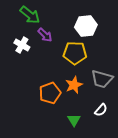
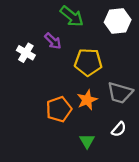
green arrow: (30, 15) -> (72, 16), moved
white hexagon: (86, 26) -> (118, 21), moved

